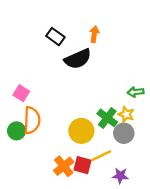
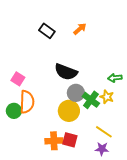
orange arrow: (94, 34) -> (80, 29), turned 40
black semicircle: (78, 59) -> (66, 72), moved, turned 45
gray circle: (124, 133) -> (76, 93), moved
yellow line: (101, 156) -> (104, 132), moved, turned 60
orange cross: (64, 166) -> (54, 141), turned 36

